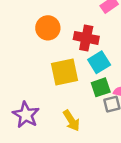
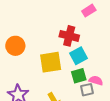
orange circle: (48, 28) -> (15, 46), moved

